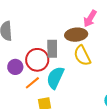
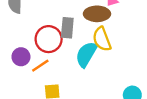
purple circle: (15, 67) -> (21, 57), moved
cyan semicircle: (55, 78) -> (86, 54), moved

